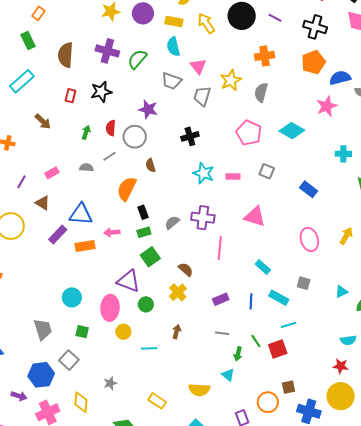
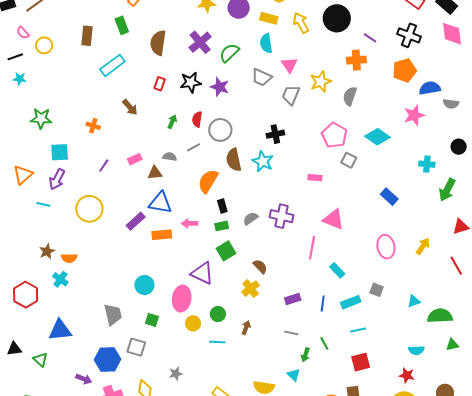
purple line: (275, 18) -> (370, 38), moved
purple cross: (107, 51) -> (200, 42), turned 30
purple star: (148, 109) -> (220, 87), moved
brown semicircle: (151, 165) -> (234, 160), size x1.6
gray square: (267, 171) -> (349, 160), moved
cyan star: (204, 173) -> (263, 161), moved
brown triangle: (43, 203) -> (155, 173), moved, turned -42
pink line: (220, 248) -> (312, 248), moved
cyan rectangle: (279, 298) -> (351, 302), turned -54
green circle: (146, 304) -> (218, 314), moved
red square: (278, 349) -> (361, 362), moved
gray square: (69, 360) -> (136, 347), turned -30

